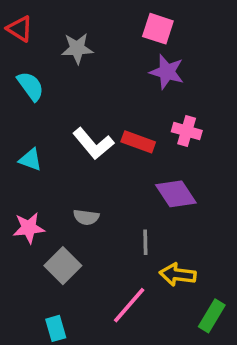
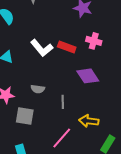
gray line: (145, 242) -> (63, 102), moved
gray square: (63, 266) -> (25, 116), turned -36

